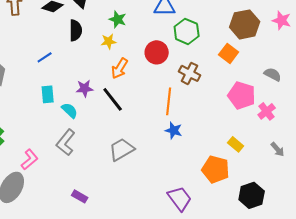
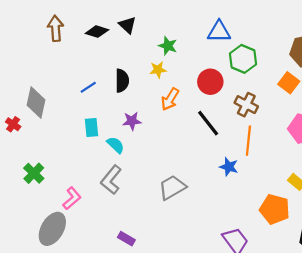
black semicircle: (76, 30) -> (122, 81), moved
black line: (113, 99) -> (208, 123), moved
orange line: (169, 101) -> (248, 141), moved

